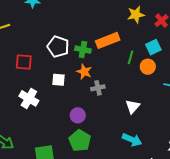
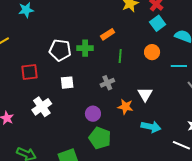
orange rectangle: (108, 40) -> (108, 34), size x0.6
cyan square: (153, 47) -> (158, 23), moved
green line: (130, 57) -> (120, 56), moved
orange star: (84, 72) -> (125, 107), moved
white cross: (29, 98) -> (42, 107), turned 36

